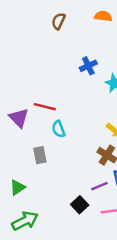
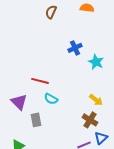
purple triangle: (19, 118) -> (19, 102), moved
cyan semicircle: (58, 129) -> (51, 99), turned -40

